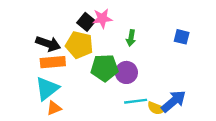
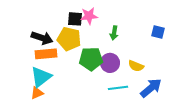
black square: (86, 22) -> (75, 19), turned -35
orange triangle: (54, 108) -> (37, 93), moved
yellow semicircle: (156, 108) -> (136, 66), moved

